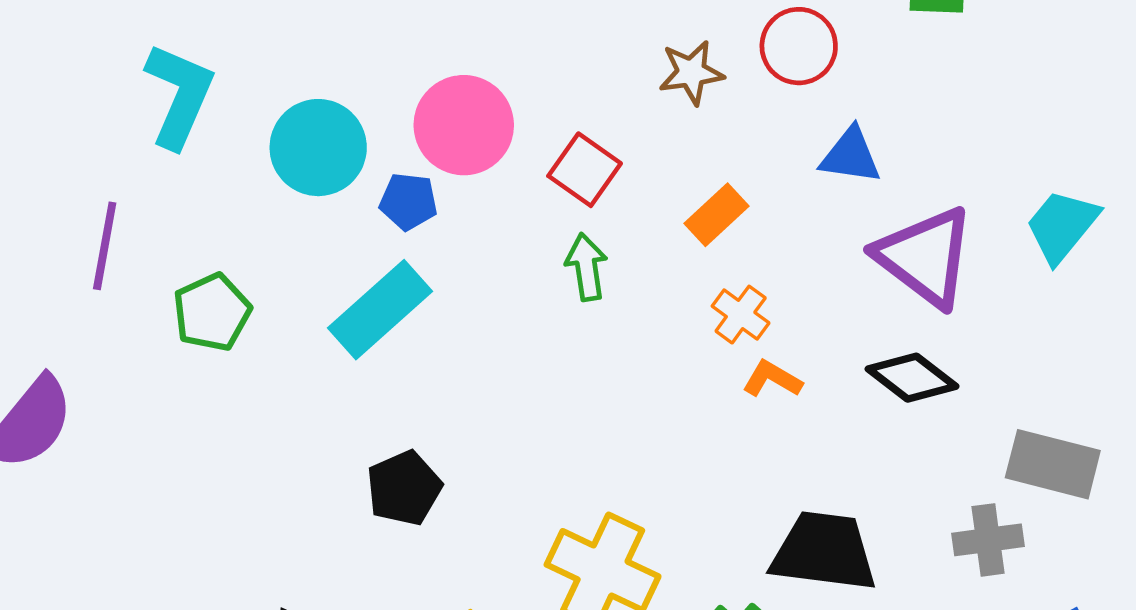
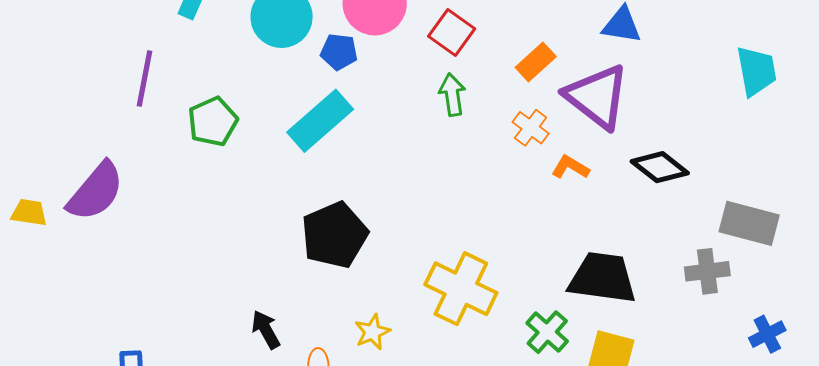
cyan trapezoid: (1062, 226) -> (756, 71), turned 130
purple triangle: (925, 257) -> (597, 97), moved
orange cross: (741, 315) -> (531, 128), moved
black pentagon: (404, 488) -> (334, 235), size x1.4

